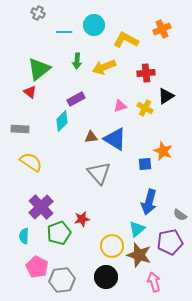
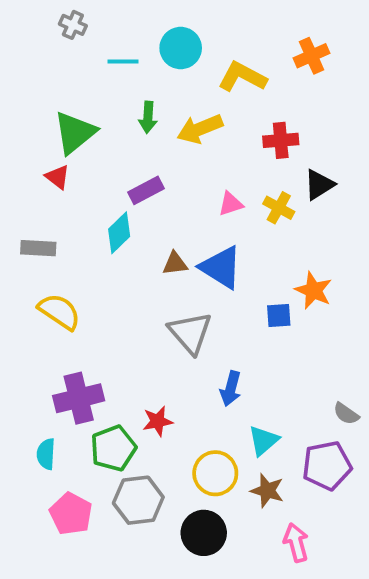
blue arrow: (149, 202) -> (231, 389), moved, size x0.7
purple cross: (41, 207) -> (79, 398), turned 30
brown star: (139, 255) -> (267, 491), size x0.7
gray hexagon: (62, 280) -> (138, 500), moved

